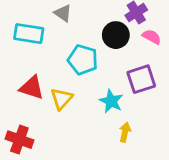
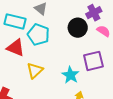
cyan pentagon: (83, 60) -> (38, 35), moved
red triangle: (32, 88) -> (16, 48), moved

